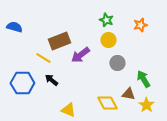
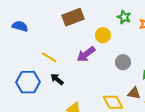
green star: (106, 20) -> (124, 17), moved
yellow circle: (108, 40) -> (103, 35), moved
brown rectangle: (59, 41) -> (73, 17), moved

